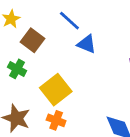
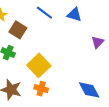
blue triangle: (87, 44) -> (74, 15), moved

